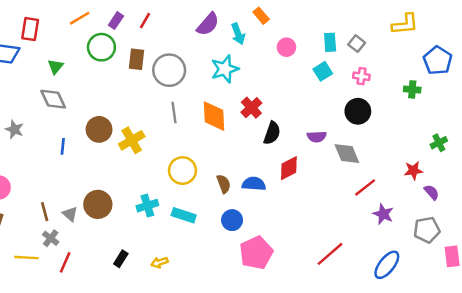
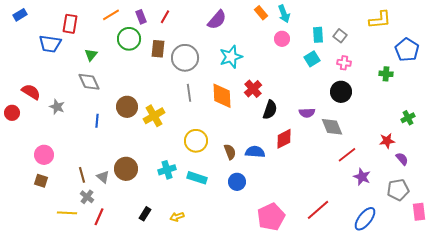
purple rectangle: (116, 21) -> (141, 17), turned -56
cyan arrow: (238, 34) -> (284, 14), moved
pink pentagon: (256, 253) -> (271, 217), moved

